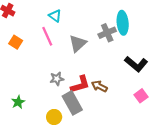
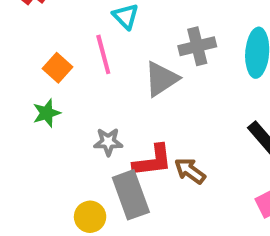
gray cross: (107, 33) -> (197, 46), moved
orange square: (16, 42) -> (57, 68), moved
green star: (18, 102) -> (47, 113), moved

